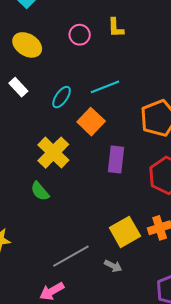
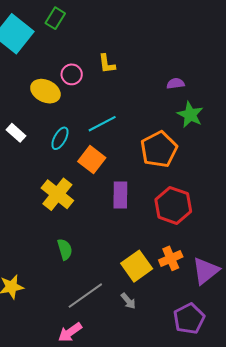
yellow ellipse: (27, 45) -> (45, 91), moved
green semicircle: (40, 191) -> (65, 249), moved, turned -150
gray arrow: (113, 266) -> (128, 301), turned 30

